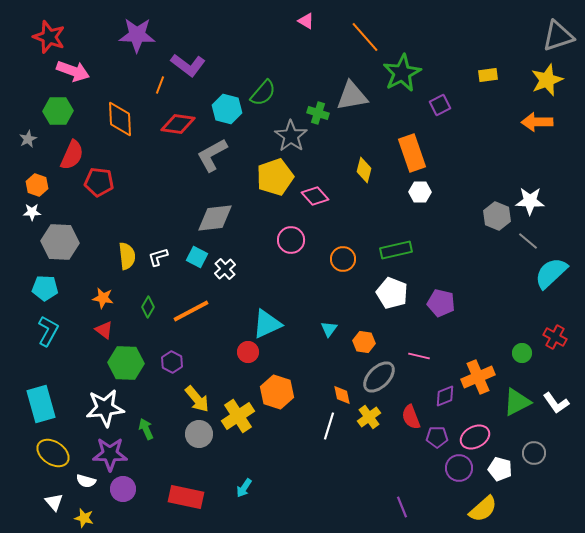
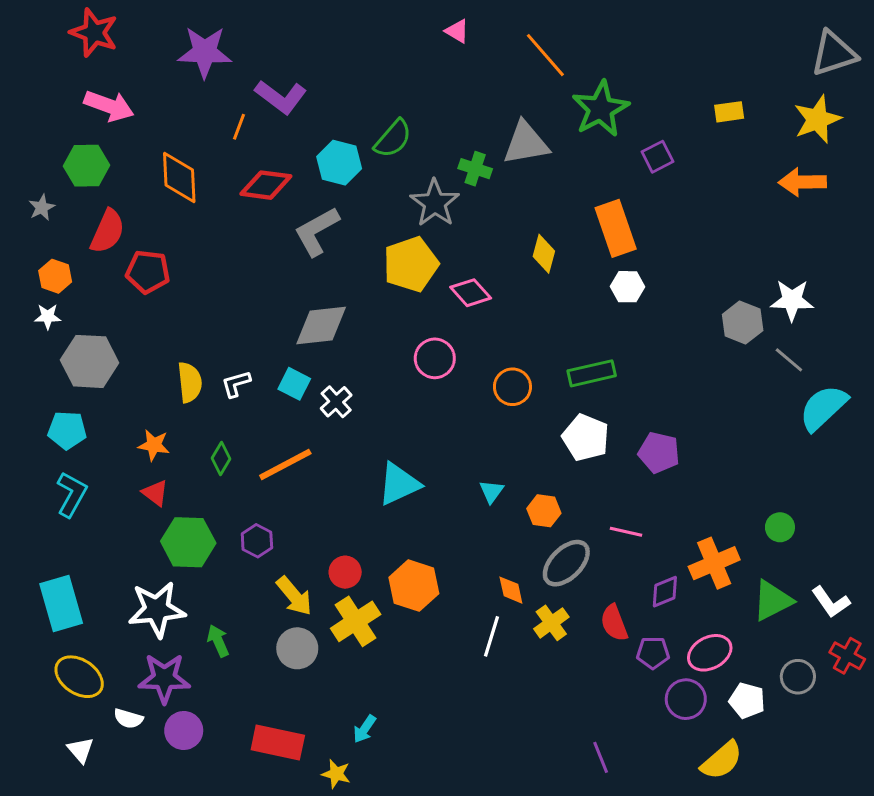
red star: (49, 37) -> (94, 33), moved
red cross: (555, 337) -> (847, 656), moved
red circle: (248, 352) -> (345, 572), moved
yellow star: (84, 518) -> (336, 774), moved

